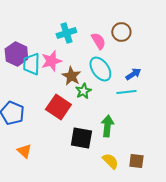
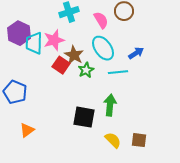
cyan line: (126, 92) -> (118, 72), moved
red square: (58, 107) -> (61, 65), moved, size x0.7
orange triangle: (24, 151) -> (27, 130), turned 42

